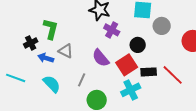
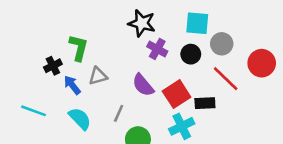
black circle: (138, 45) -> (191, 54), moved
gray triangle: (66, 51) -> (98, 76), turned -42
blue arrow: (46, 58) -> (72, 85), turned 35
red line: (173, 75) -> (226, 79), moved

